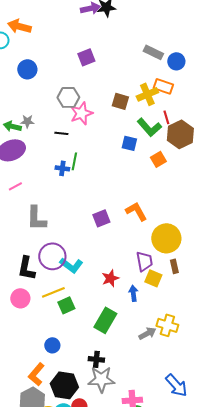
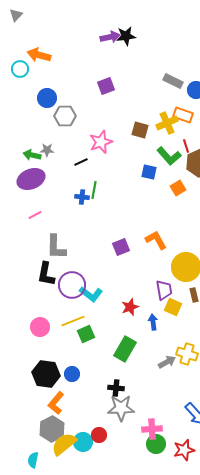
gray hexagon: (68, 97) -> (65, 116), moved
black line: (61, 133) -> (81, 162), turned -32
black L-shape: (26, 268) -> (46, 274), moved
black hexagon: (64, 385) -> (46, 374), moved

